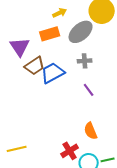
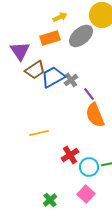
gray cross: (85, 61) -> (71, 80), moved, turned -32
orange semicircle: (91, 131) -> (95, 115), moved, size x1.4
yellow line: (17, 149) -> (39, 133), moved

